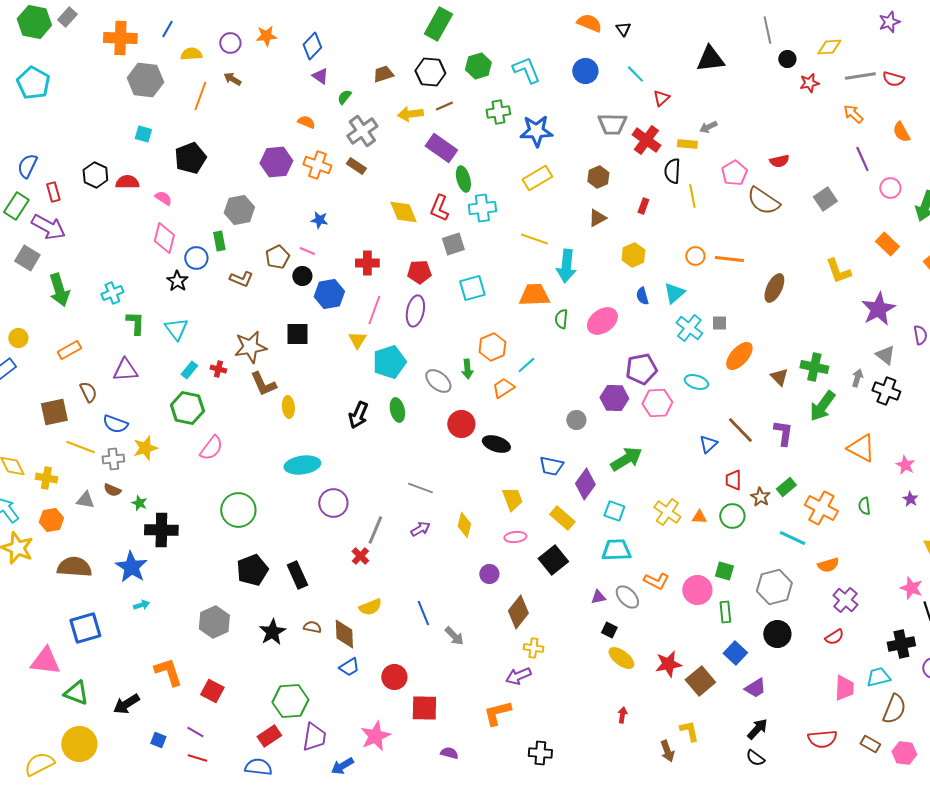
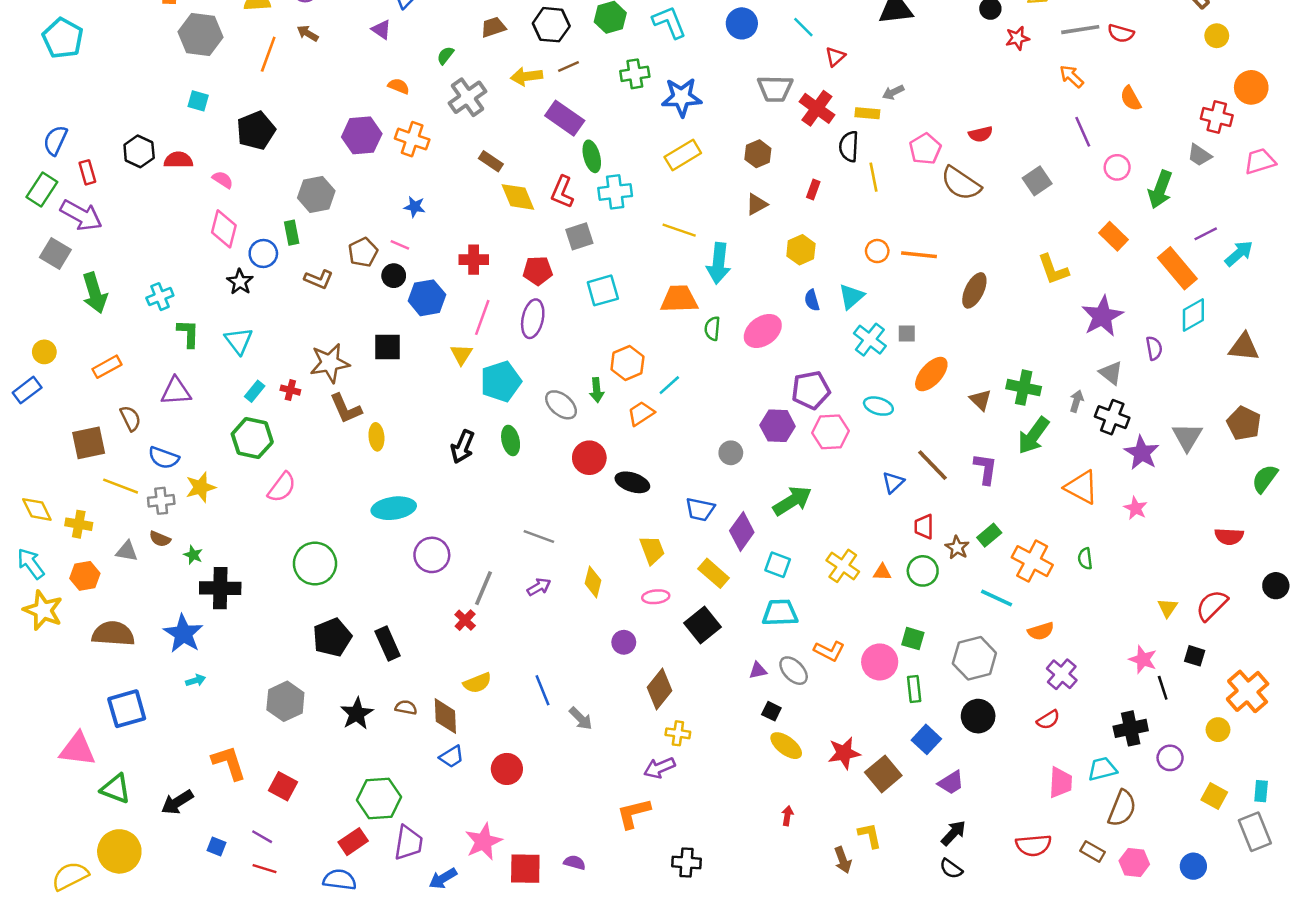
purple triangle: (320, 76) -> (381, 30), moved
brown rectangle: (356, 166) -> (491, 161), moved
purple star: (910, 499) -> (1142, 453), moved, size x1.8
red square: (424, 708) -> (525, 869), moved

